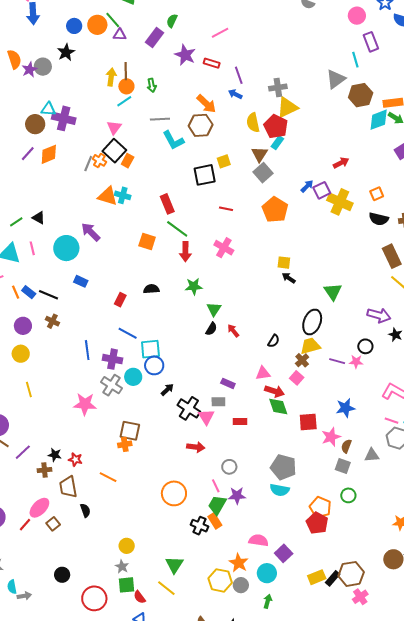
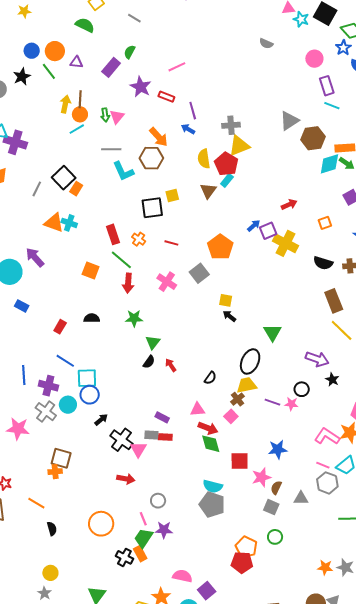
green line: (113, 20) -> (49, 71), moved
cyan line: (355, 60) -> (332, 106), moved, turned -56
pink triangle: (114, 127) -> (117, 117), moved
orange cross: (99, 160) -> (139, 239), moved
gray square: (263, 173) -> (199, 273), moved
orange square: (377, 194) -> (325, 223), moved
red rectangle: (240, 422) -> (165, 437), moved
cyan semicircle: (280, 490) -> (213, 486), moved
black semicircle: (85, 510) -> (52, 529), moved
red pentagon: (317, 523) -> (242, 562), turned -30

